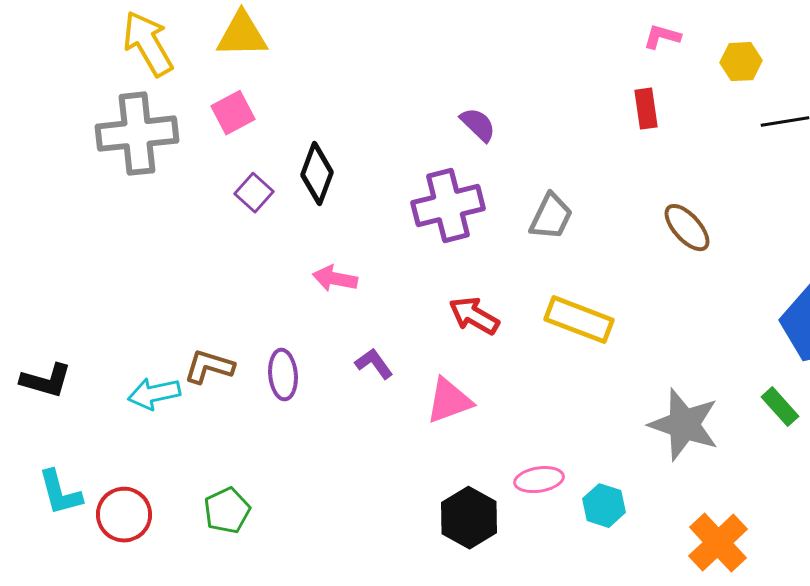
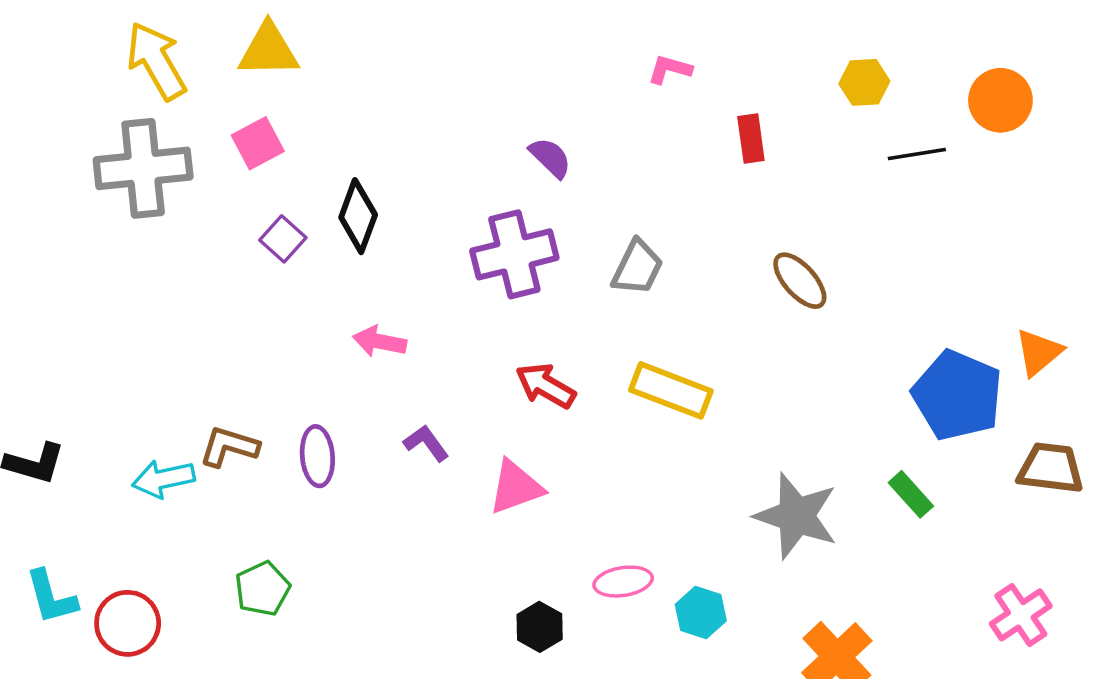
pink L-shape: (662, 37) -> (670, 69), moved
green pentagon: (227, 511) -> (263, 589), moved
black hexagon: (469, 518) -> (540, 627), size x0.7

